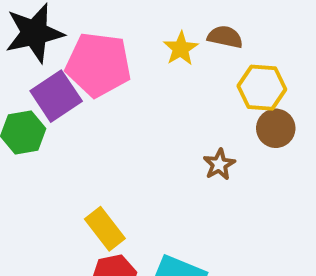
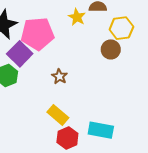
brown circle: (276, 128) -> (111, 49), moved
brown star: (219, 164) -> (59, 76), moved

